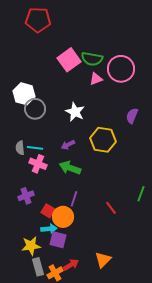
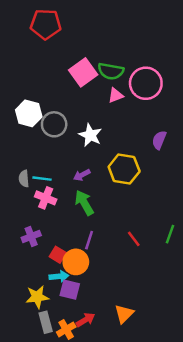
gray circle: (35, 109) -> (54, 124), moved
green arrow: (70, 168) -> (84, 203), turned 40
red line: (111, 208) -> (134, 239), moved

